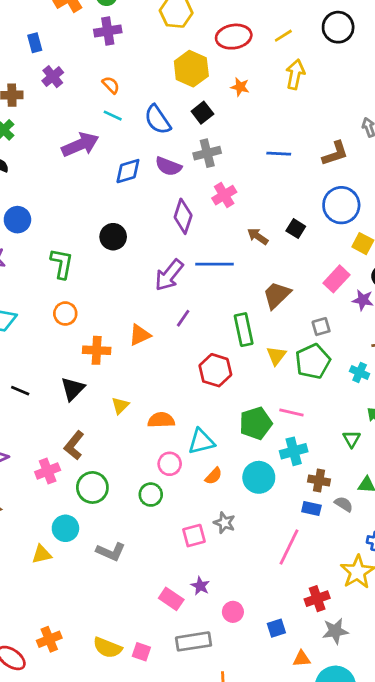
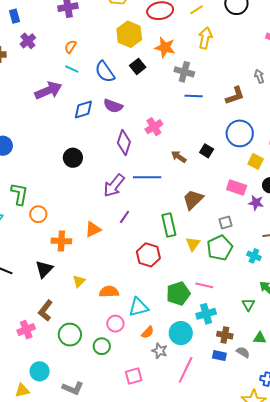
orange semicircle: (111, 85) -> (70, 47), turned -104
orange star: (240, 87) -> (165, 47), size x1.5
gray cross: (207, 153) -> (184, 72), moved, turned 30
green L-shape: (62, 264) -> (19, 194), moved
pink rectangle: (337, 279) -> (237, 187), turned 66
green circle: (92, 487) -> (70, 335), moved
gray star: (224, 523) -> (160, 351), moved
pink line: (289, 547) -> (186, 370), moved

